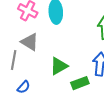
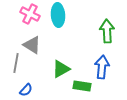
green rectangle: (80, 83) -> (82, 86), turned 30

